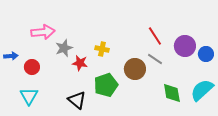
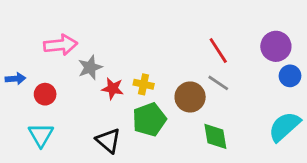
purple circle: (185, 46) -> (276, 46), moved
yellow cross: (102, 49) -> (144, 84), moved
green diamond: (172, 93) -> (215, 136), moved

